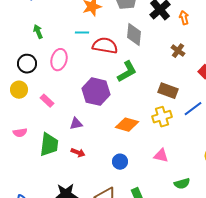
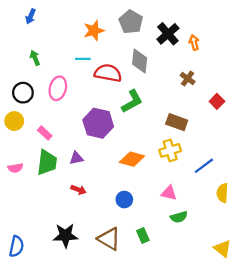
blue line: (193, 109) -> (204, 166), moved
green trapezoid: (49, 145) -> (47, 162), moved
green semicircle: (182, 184) -> (179, 217), moved

